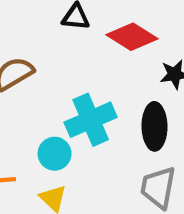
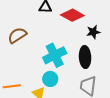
cyan circle: (55, 154) -> (50, 79), moved

